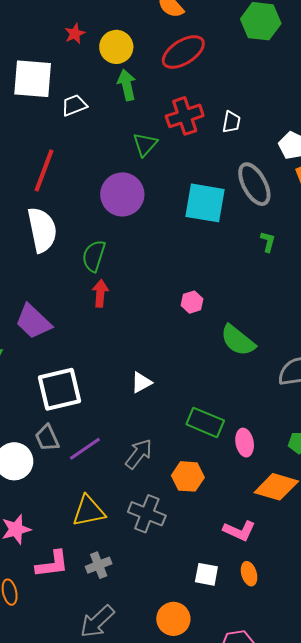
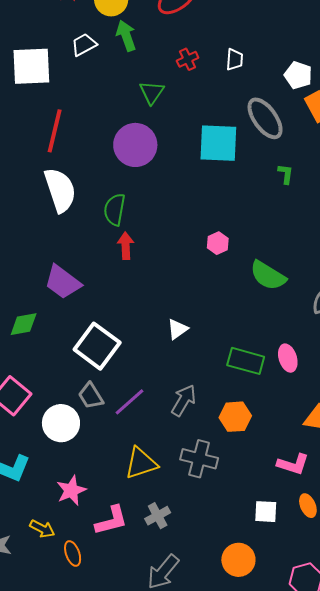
white square: (33, 79) -> (31, 66), moved
white trapezoid: (74, 105) -> (84, 45), moved
red cross: (185, 116) -> (188, 59), size x0.6
white square: (59, 389) -> (97, 346), turned -33
pink ellipse: (245, 443) -> (288, 358), moved

